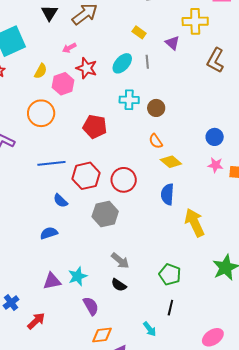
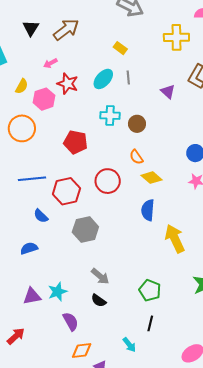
purple triangle: (172, 43) -> (168, 91), moved
red circle: (124, 180) -> (108, 181), moved

